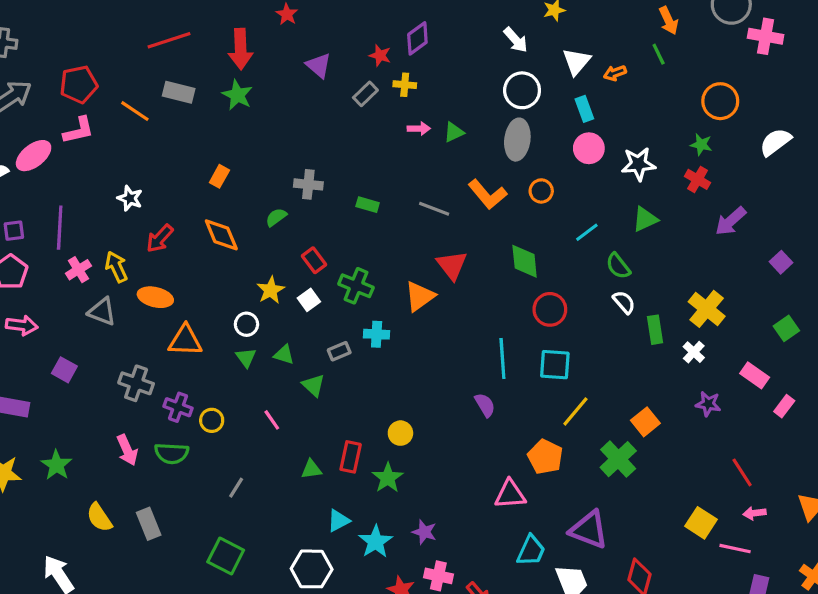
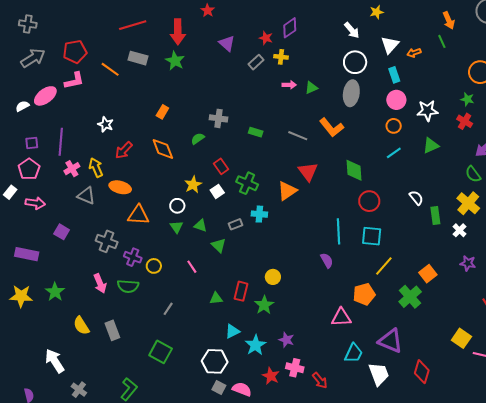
orange circle: (541, 191) -> (394, 126), moved
green semicircle: (618, 266) -> (473, 174), moved
orange pentagon: (545, 457) -> (364, 294), turned 30

